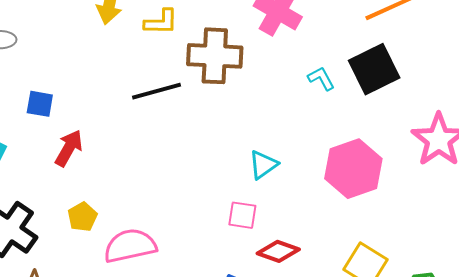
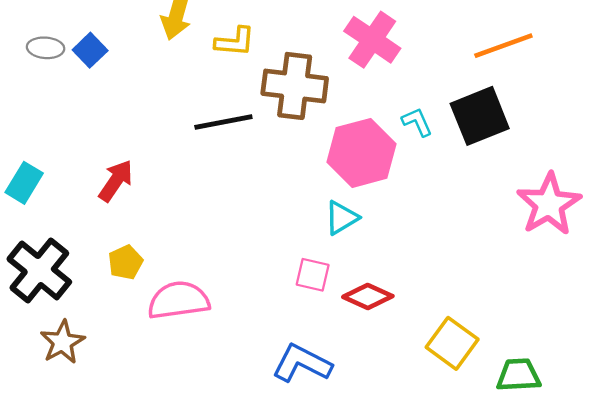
blue square: (40, 104) -> (90, 50), moved, turned 32
pink hexagon: (353, 169) -> (361, 153), moved
red diamond: (278, 251) -> (368, 296), moved

